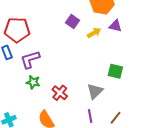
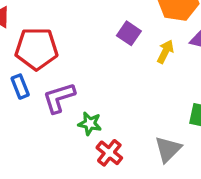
yellow arrow: (94, 33) -> (165, 52), turned -32
green star: (33, 82) -> (90, 124), moved

